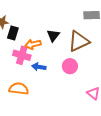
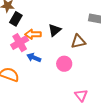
brown triangle: (79, 41) -> (78, 41), size x0.7
pink cross: (22, 55) -> (20, 43), turned 30

